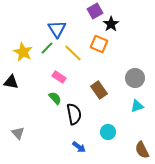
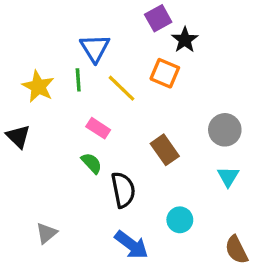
green line: (47, 48) -> (78, 80), turned -48
black triangle: (11, 82) -> (18, 136), turned 35
cyan triangle: (137, 106) -> (228, 176), turned -40
gray triangle: (18, 133) -> (47, 233), moved, turned 32
blue arrow: (79, 147) -> (131, 245), size x1.5

